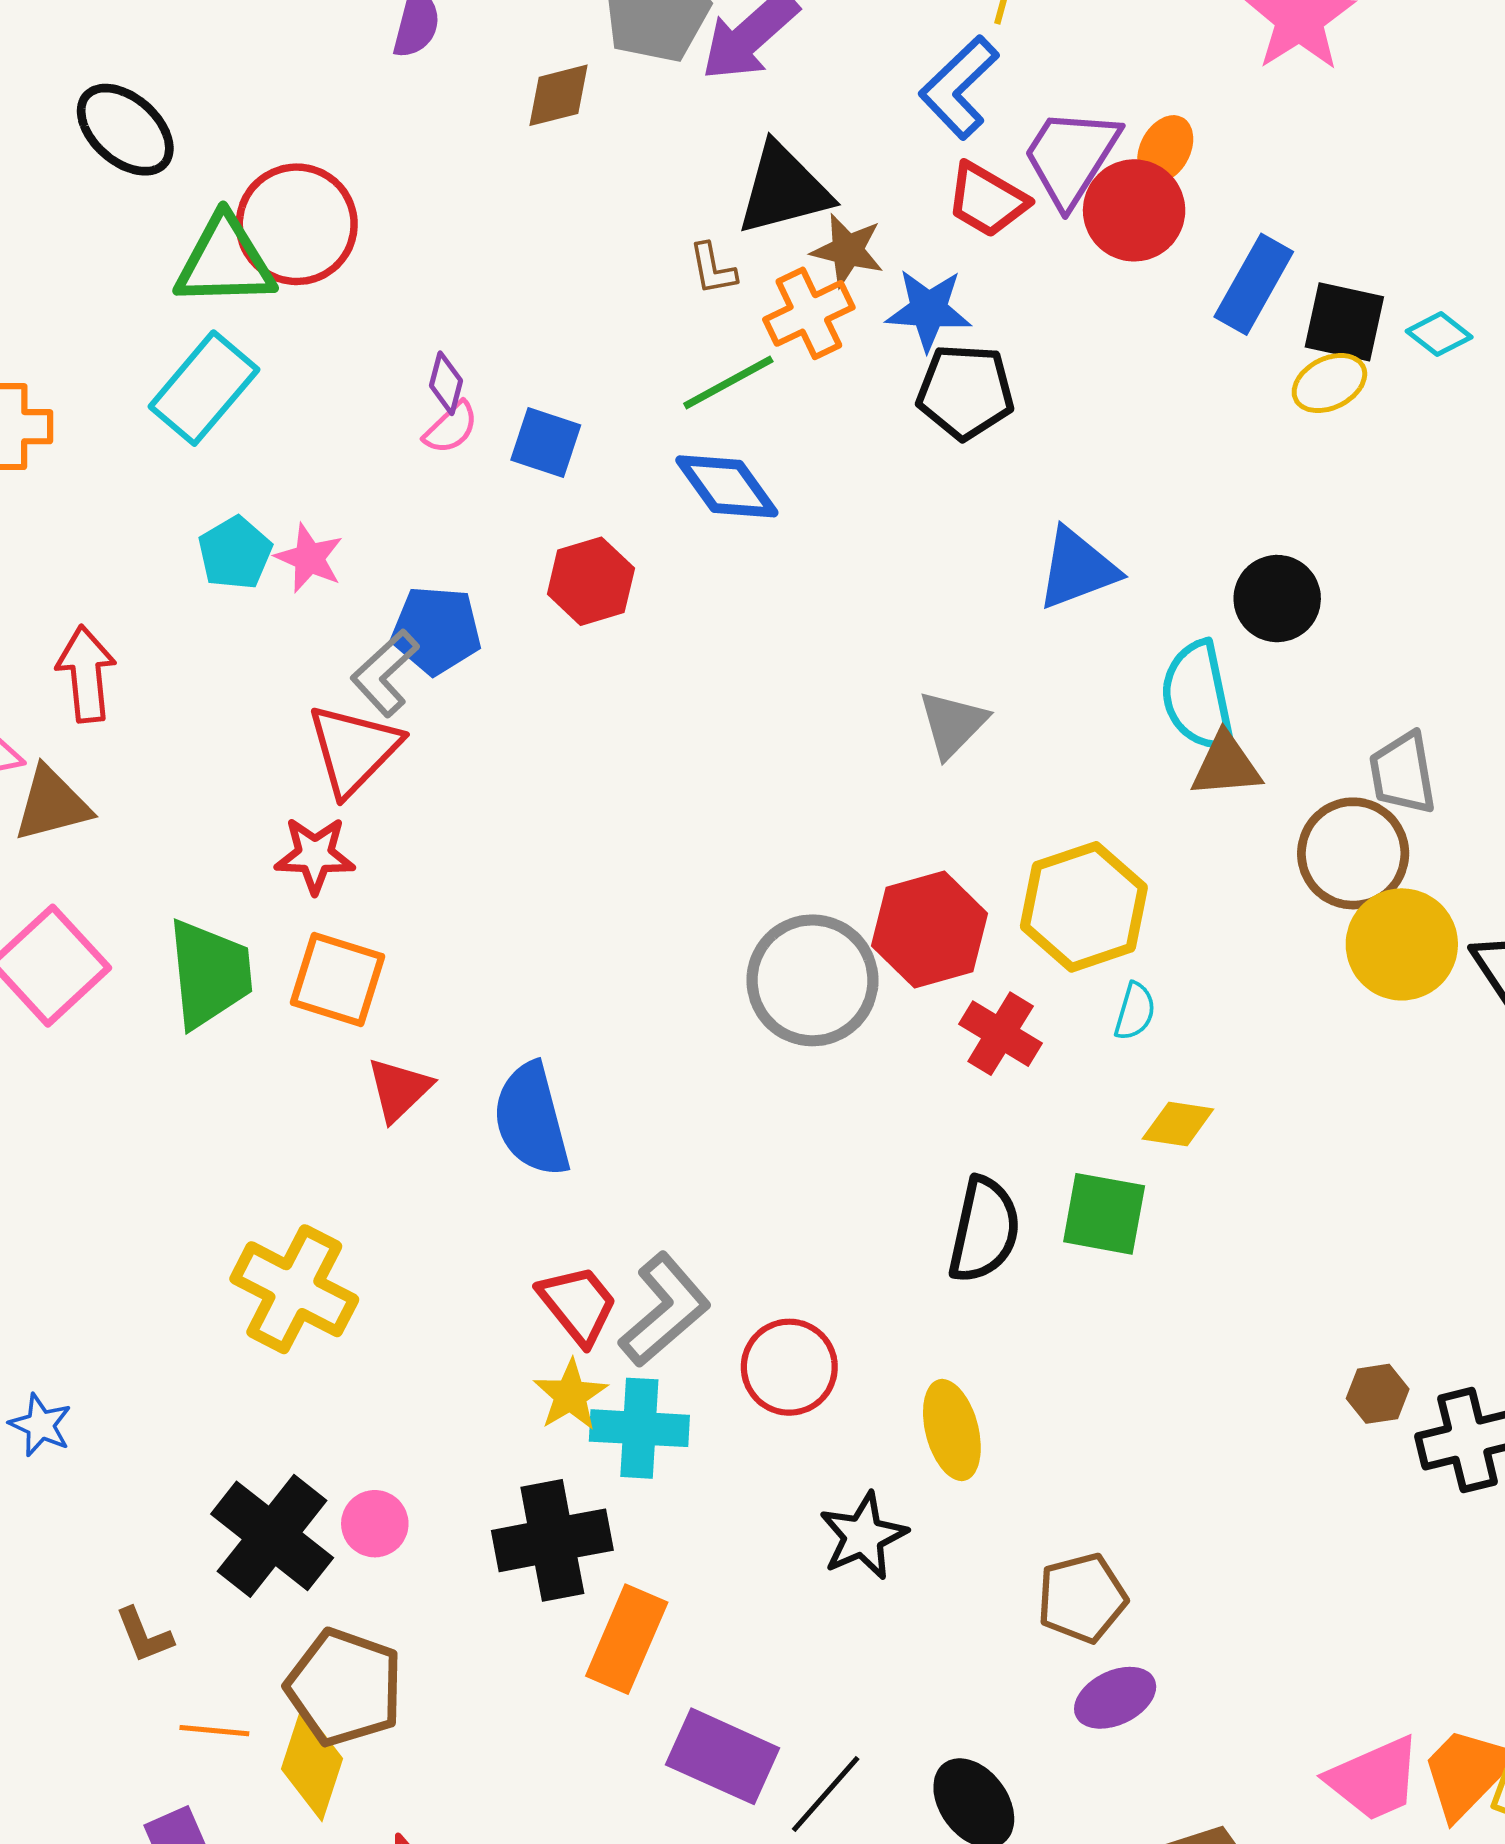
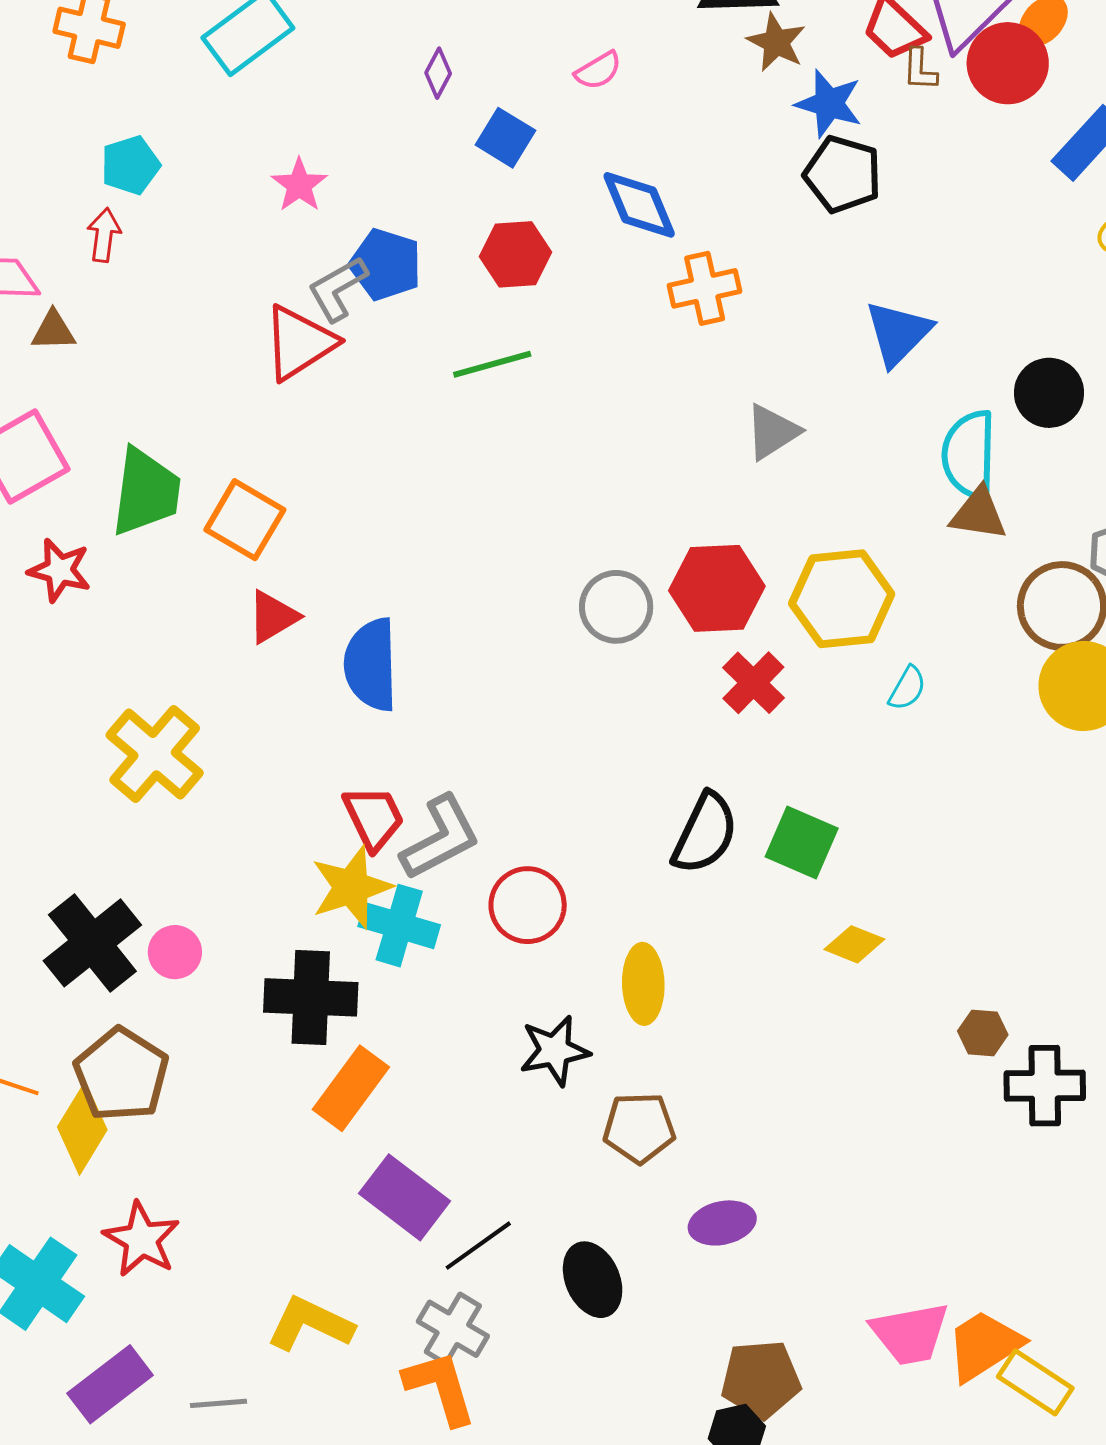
brown L-shape: (713, 269) -> (920, 69), moved
orange cross: (809, 313) -> (705, 288), moved
green line: (728, 382) -> (492, 364), moved
pink semicircle: (451, 428) -> (598, 70), moved
cyan pentagon: (235, 553) -> (130, 165), moved
blue triangle: (1077, 569) -> (898, 333), turned -38
red arrow: (86, 674) -> (104, 235), size x0.7
brown triangle: (52, 804) -> (53, 331), size x0.7
red star: (315, 855) -> (59, 570), moved
gray circle: (812, 980) -> (616, 607), size x0.7
cyan semicircle: (1135, 1011) -> (907, 688), moved
yellow diamond: (1178, 1124) -> (854, 944), moved
yellow star: (570, 1395) -> (351, 887), size x1.4
brown pentagon: (1082, 1598) -> (639, 1128), moved

